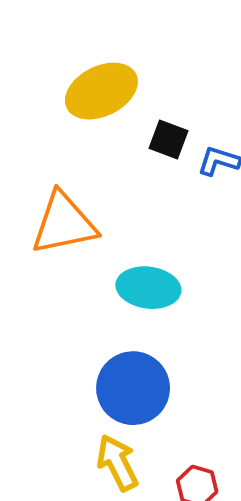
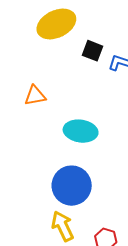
orange triangle: (64, 223) -> (35, 96), size x0.6

